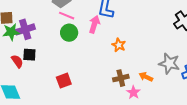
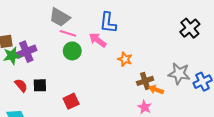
pink arrow: (94, 24) -> (98, 40), turned -66
black square: (29, 55) -> (40, 85), moved
brown cross: (121, 78) -> (145, 81), moved

